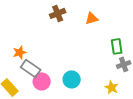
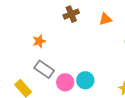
orange star: (20, 52) -> (39, 41), moved
pink circle: (42, 81) -> (65, 82), moved

